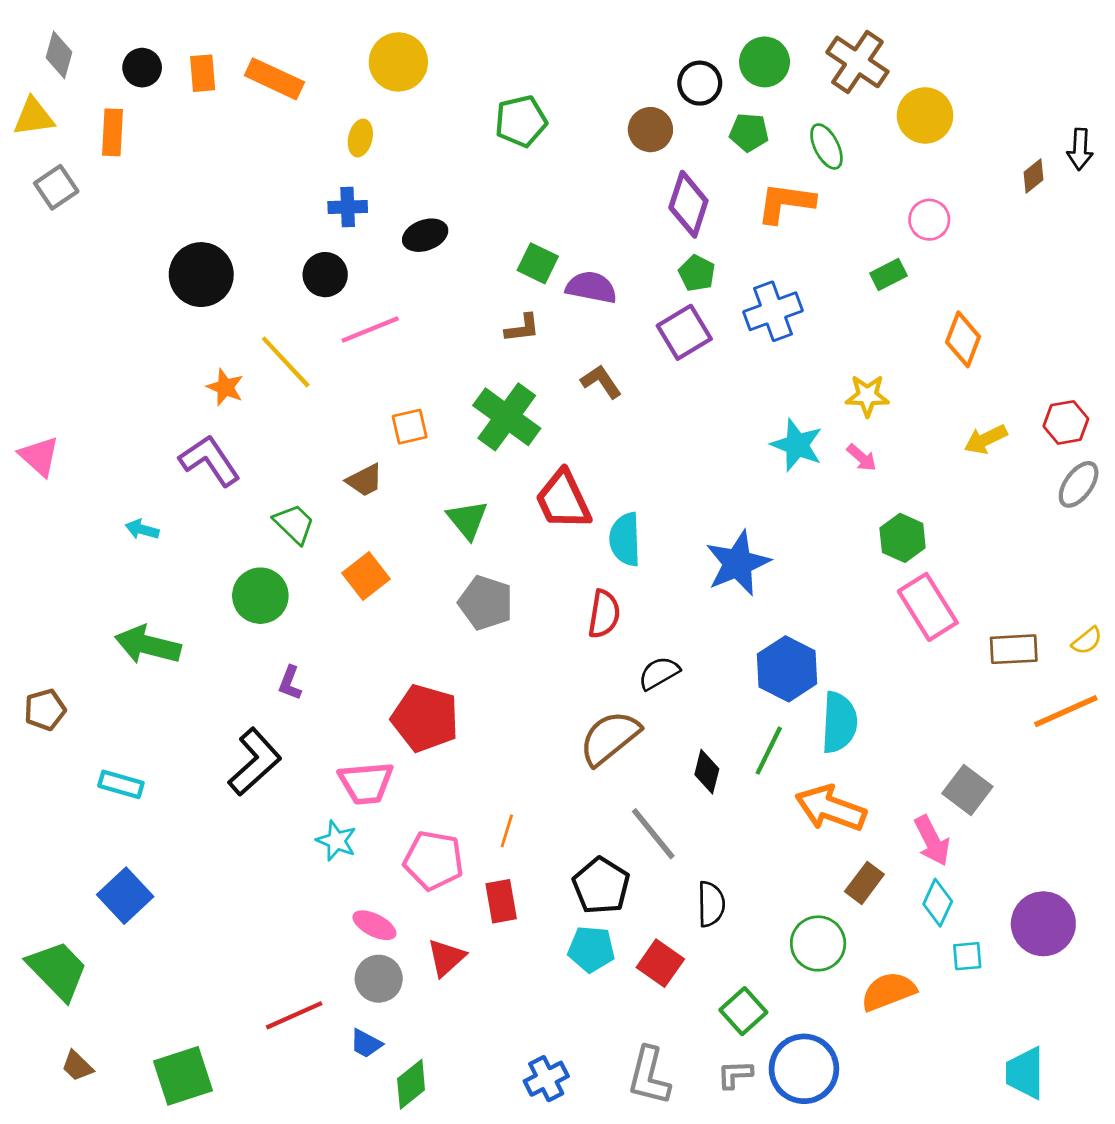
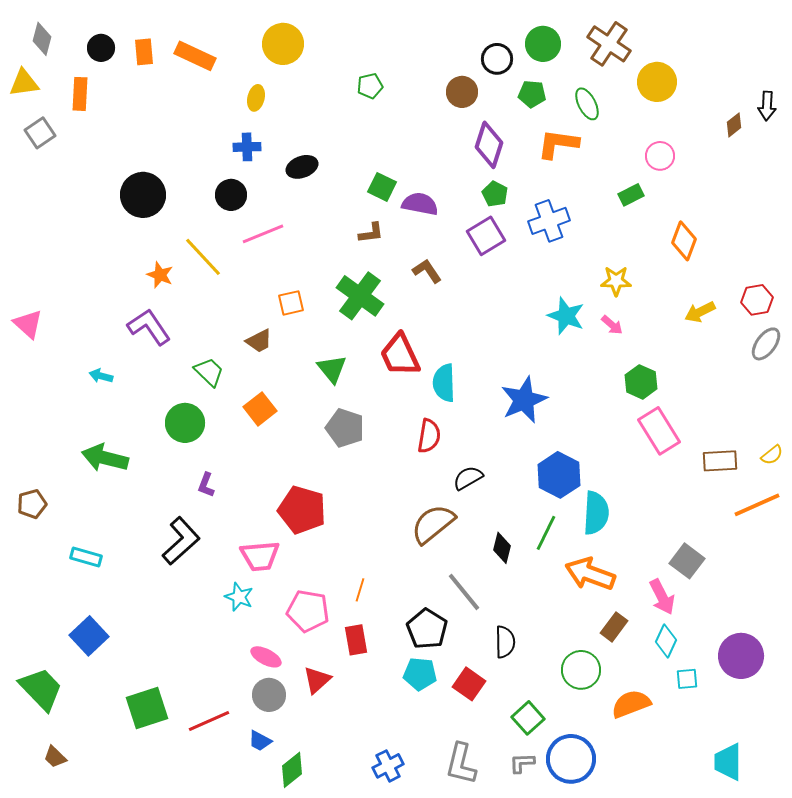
green pentagon: (521, 121) -> (370, 86), size x0.7
green square: (183, 1076) -> (147, 708), moved

